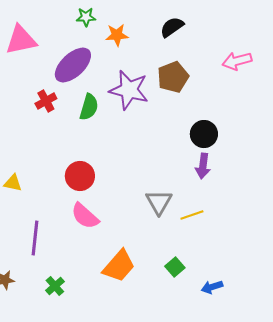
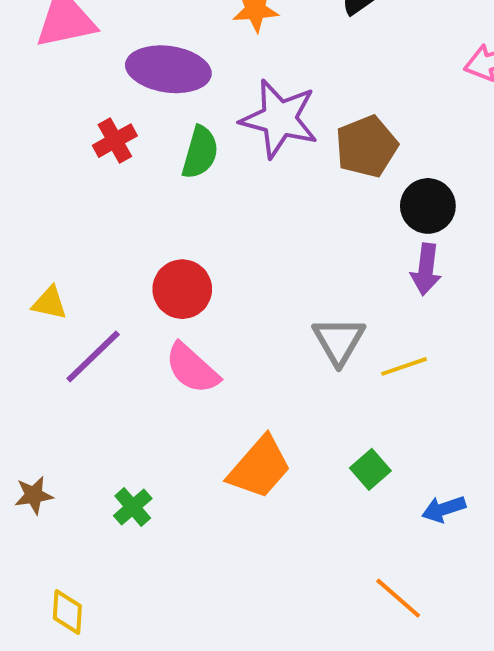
purple ellipse: (73, 65) -> (168, 69), turned 51
brown pentagon: (173, 77) -> (366, 147), moved
purple line: (35, 238) -> (93, 356), moved, turned 40

